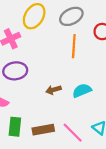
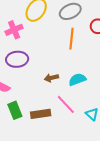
green rectangle: (15, 127) -> (15, 110), turned -30
pink line: (73, 133) -> (66, 104), moved

